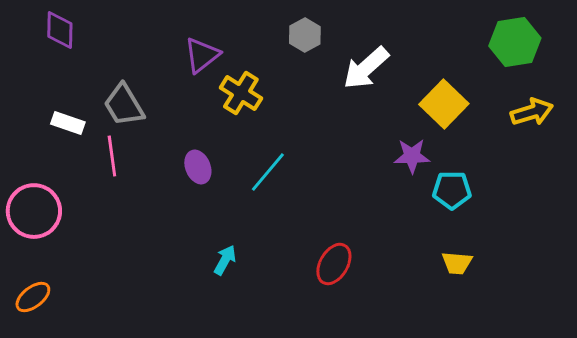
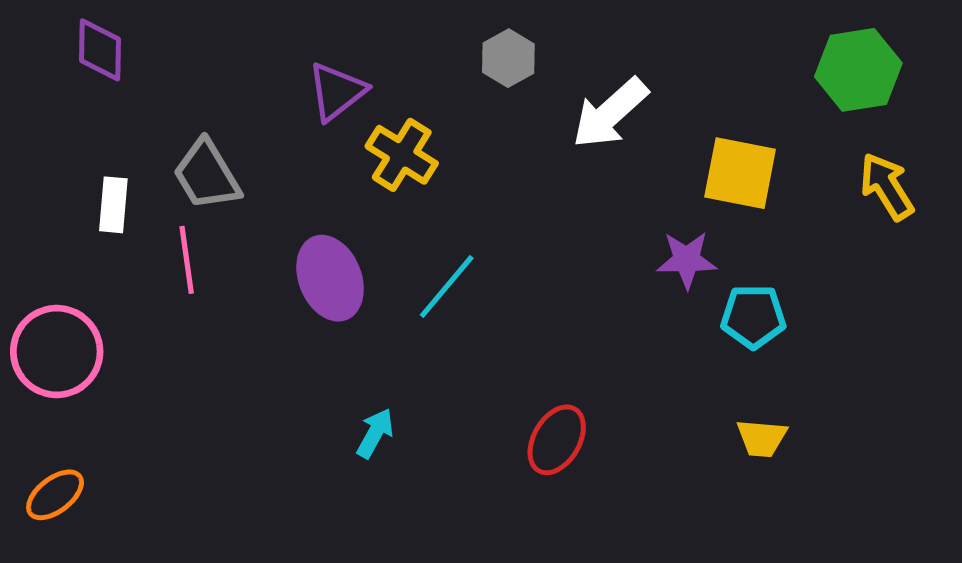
yellow square: (444, 104) -> (740, 173), turned -33
yellow arrow: (532, 112) -> (887, 186), turned -105
white rectangle: (68, 123) -> (113, 205), turned 76
purple ellipse: (198, 167) -> (330, 278), size x1.5

